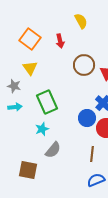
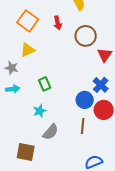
brown circle: (84, 65) -> (86, 36), moved
yellow triangle: (30, 68) -> (28, 50), turned 42
green rectangle: (47, 102) -> (45, 84), size x0.6
brown line: (92, 154) -> (83, 126), moved

